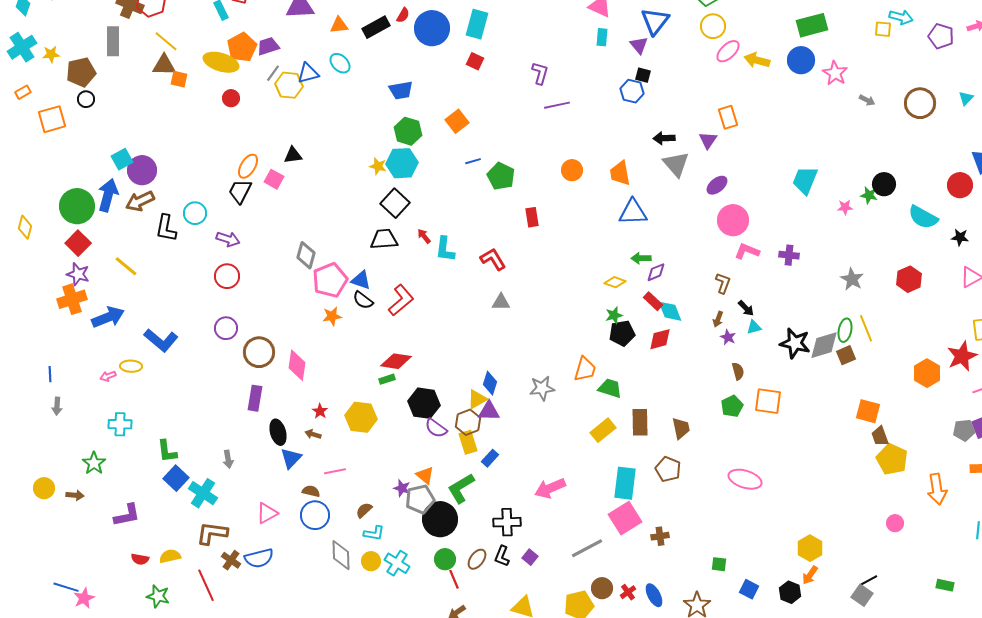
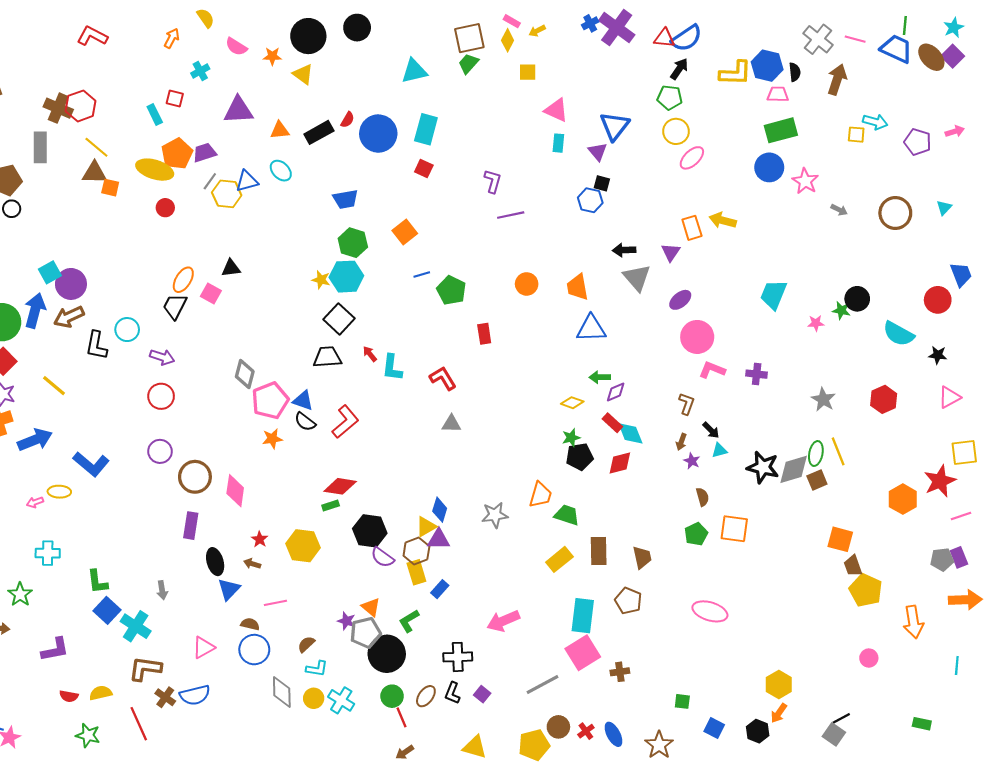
yellow arrow: (757, 60) -> (723, 220), moved
green L-shape: (461, 488) -> (409, 621), size x0.7

